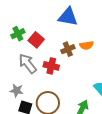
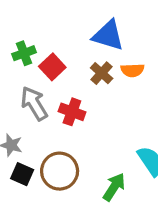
orange semicircle: (87, 45) -> (132, 70), moved
brown cross: (68, 49) -> (102, 73), moved, turned -32

